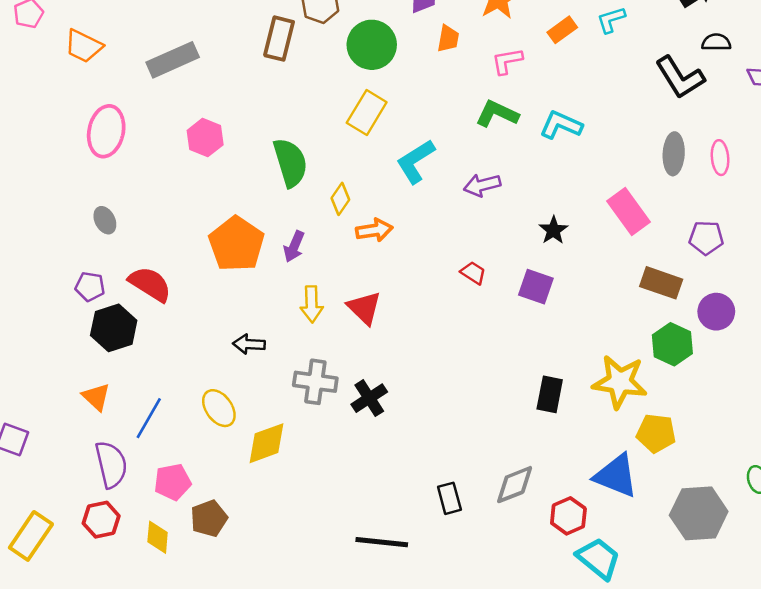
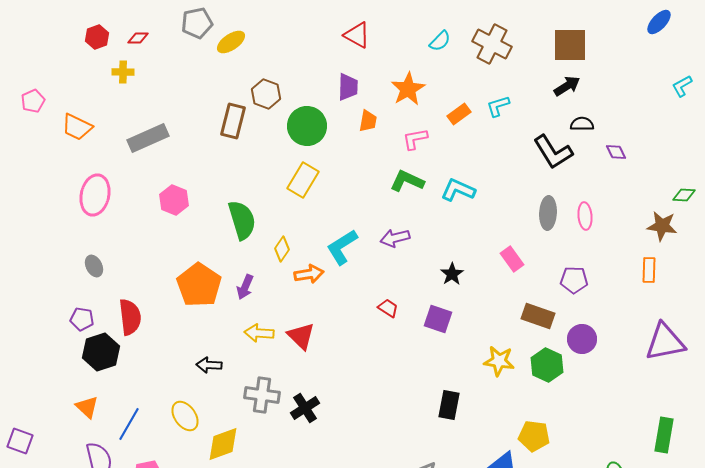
cyan L-shape: (416, 161) -> (342, 247), moved
pink rectangle: (629, 211) -> (512, 259), size x0.7
red semicircle: (150, 284) -> (130, 317), turned 51
yellow arrow: (312, 304) -> (259, 333), turned 96
yellow star: (620, 382) -> (499, 361), moved, size x0.7

